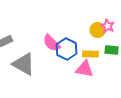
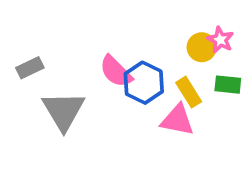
yellow rectangle: (91, 54) -> (189, 92), turned 56
gray triangle: (24, 64) -> (63, 111), turned 30

